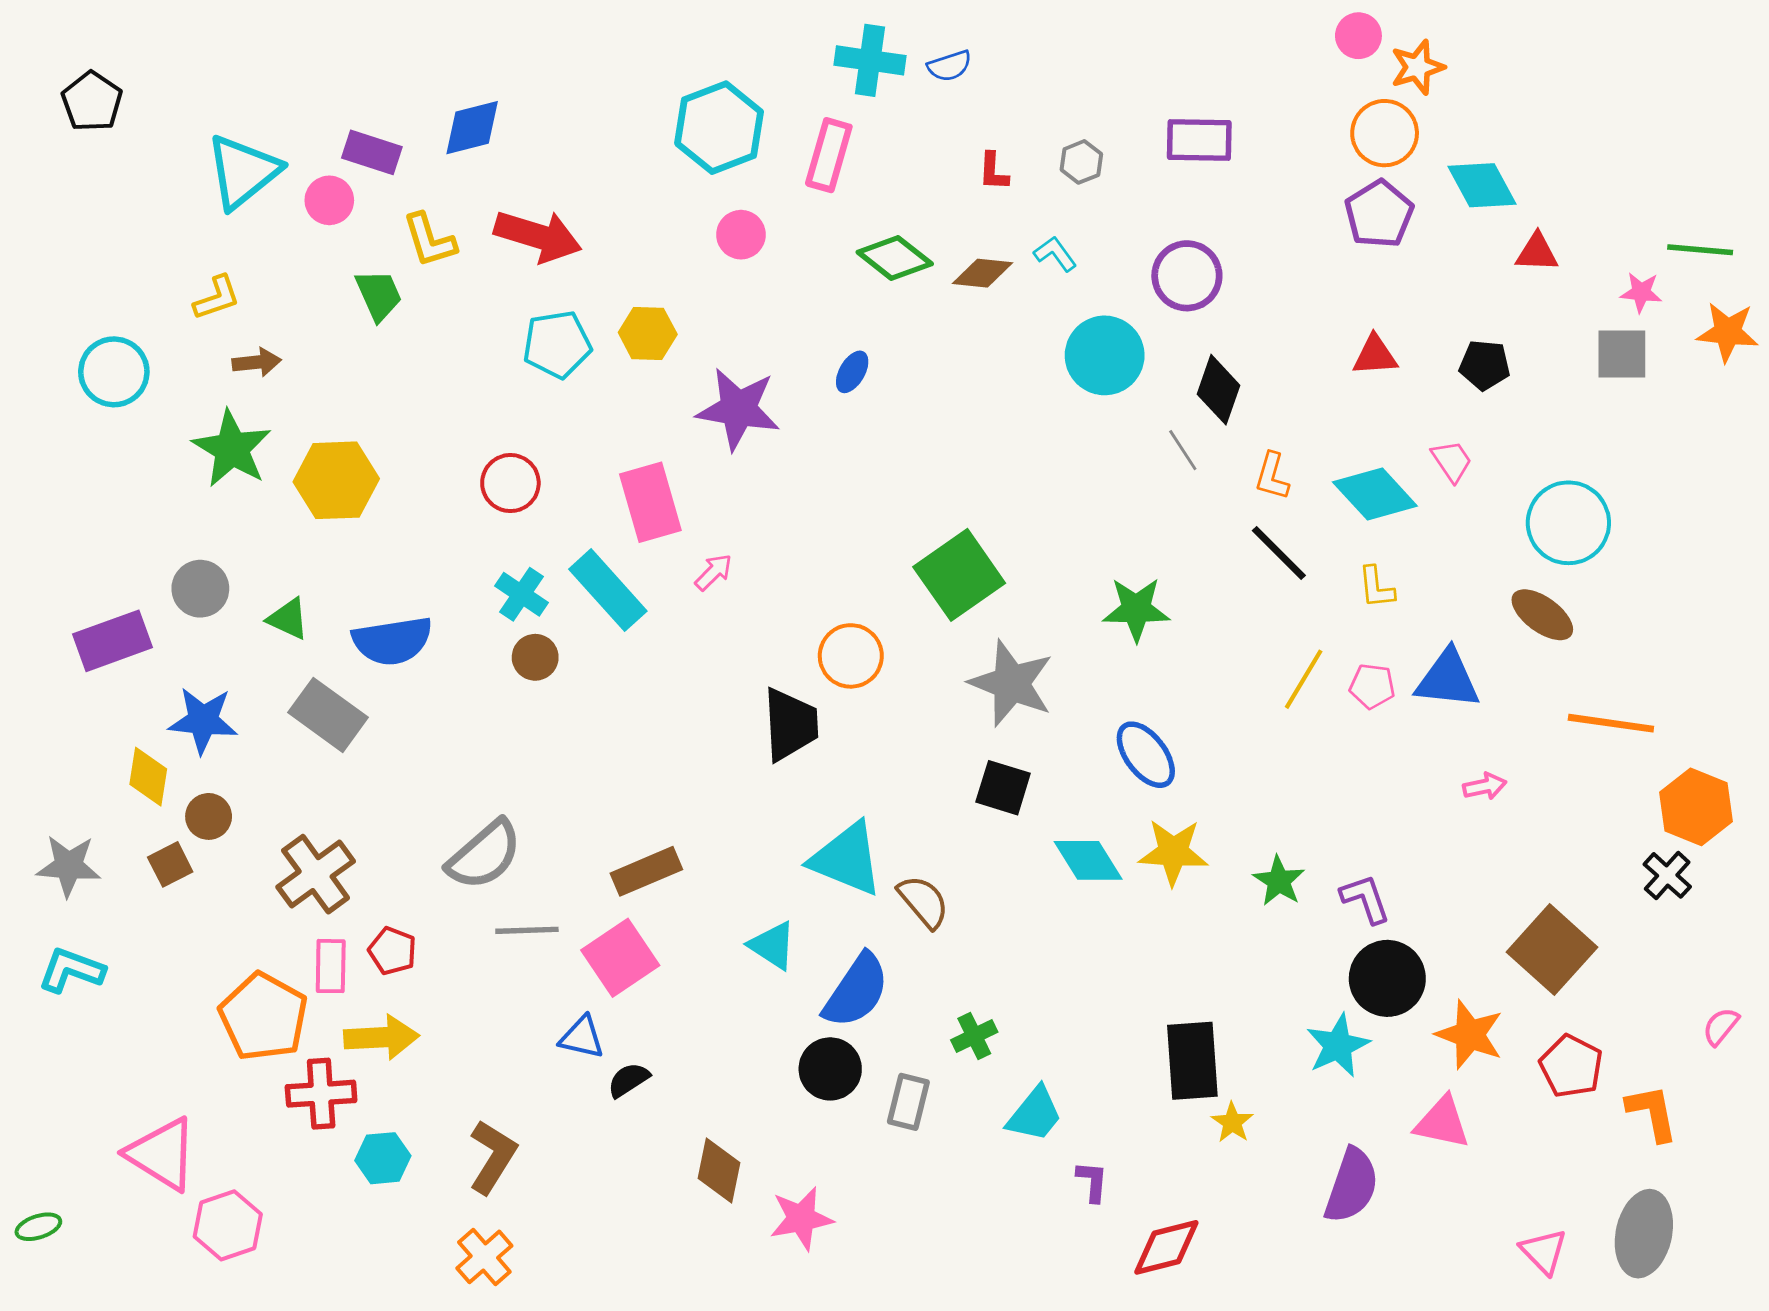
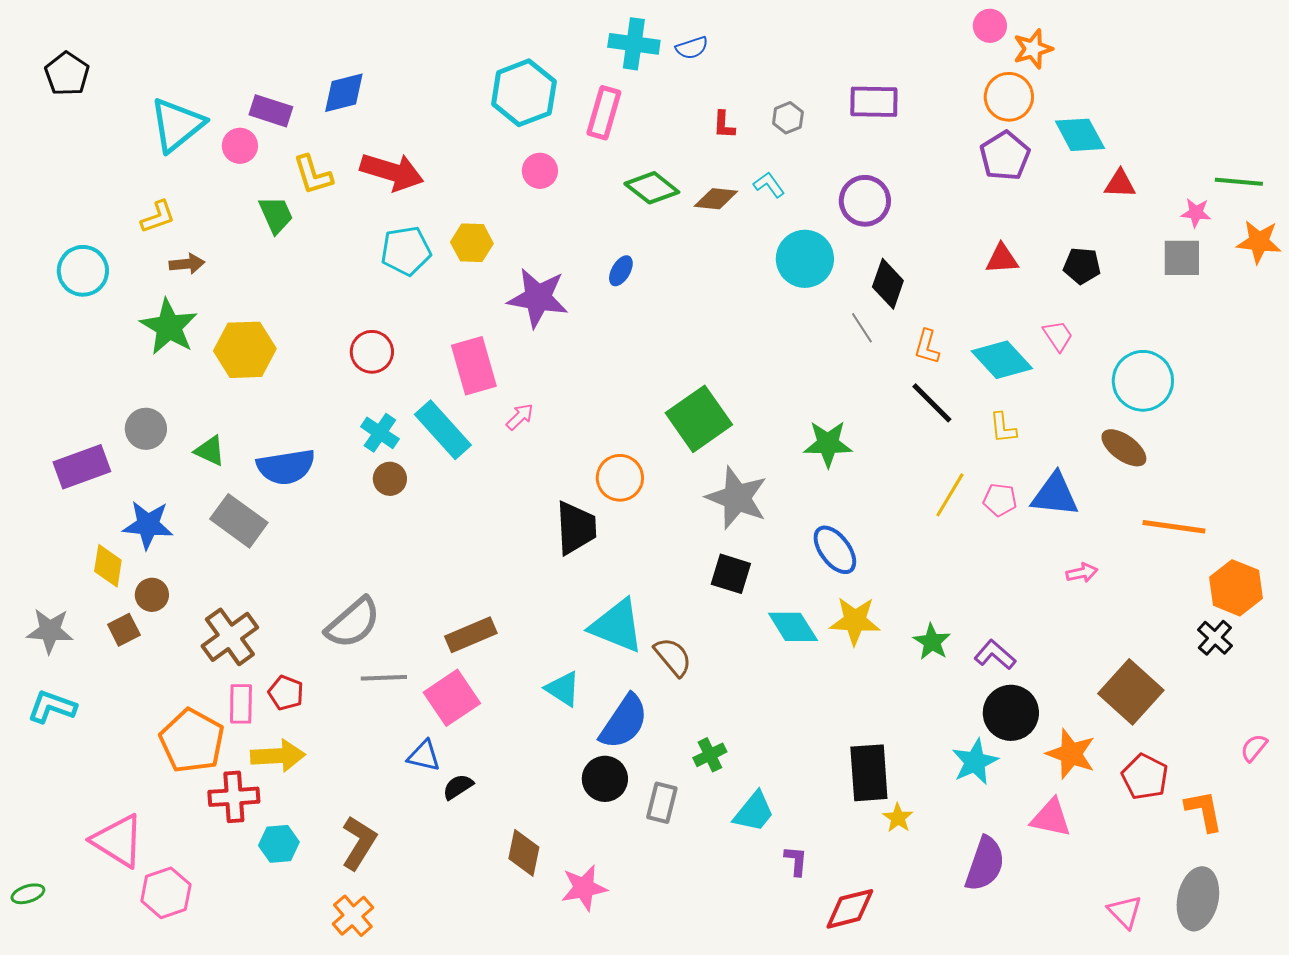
purple L-shape: (1365, 899) -> (995, 655), turned -30

